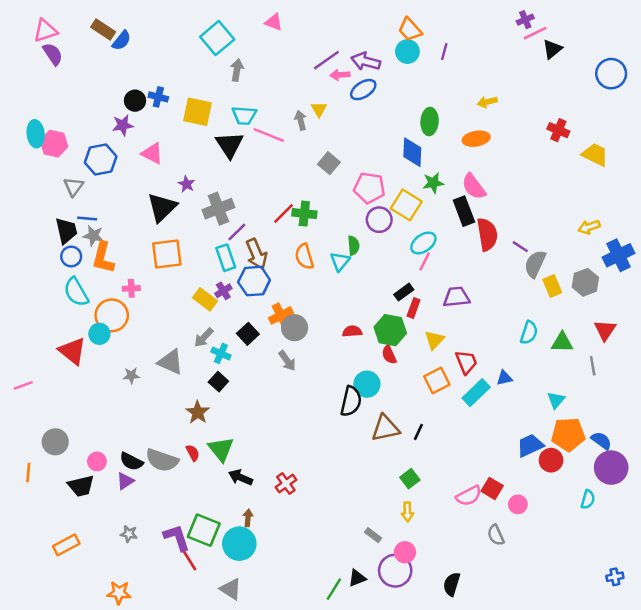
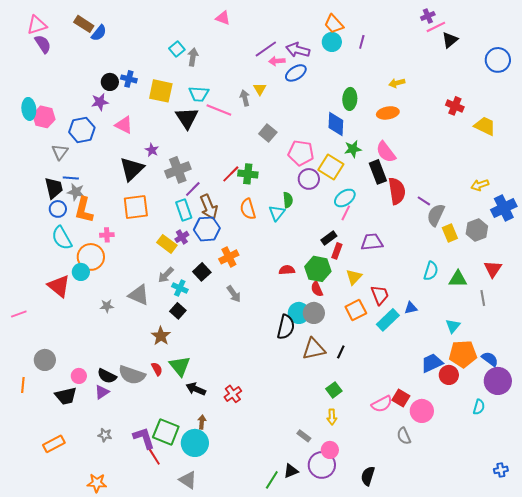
cyan square: (217, 38) -> (177, 49), moved, size x0.6
gray circle: (295, 328) -> (314, 313), moved
pink circle: (518, 504) -> (422, 411), size x1.5

